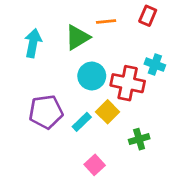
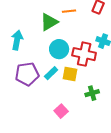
cyan arrow: (33, 43) -> (17, 40), moved
yellow square: (108, 112) -> (70, 74), turned -35
cyan rectangle: (82, 122) -> (51, 73), moved

